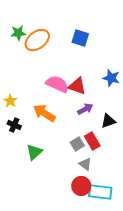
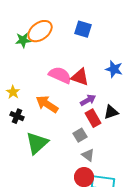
green star: (18, 33) -> (23, 40), moved
red rectangle: (92, 141) -> (93, 118), moved
green triangle: (34, 152) -> (37, 143), size x1.4

